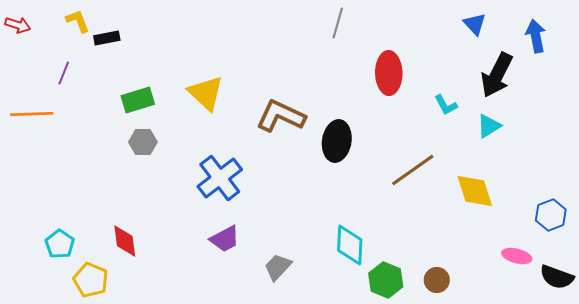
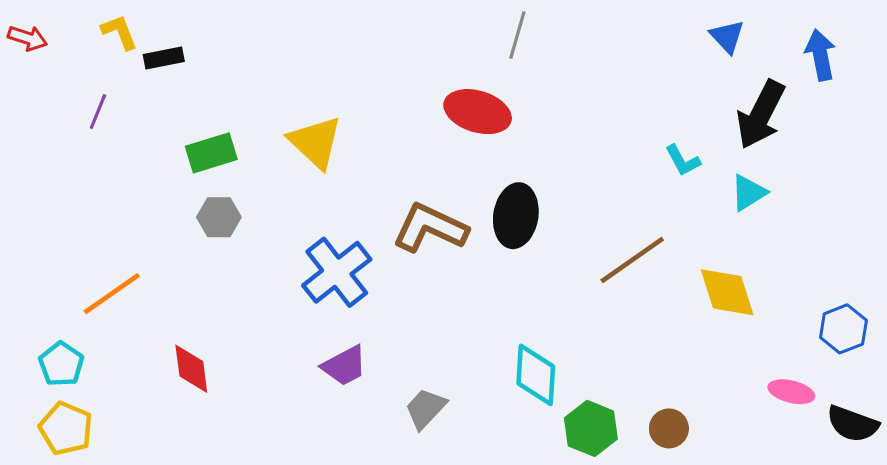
red ellipse: (389, 73) -> (478, 112), moved, turned -72
orange line: (32, 114) -> (112, 294), moved, turned -33
brown L-shape: (281, 116) -> (430, 228), moved
cyan pentagon: (60, 244) -> (61, 364), moved
yellow pentagon: (91, 280) -> (66, 428), moved

